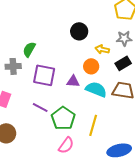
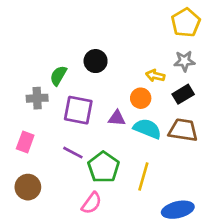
black circle: (79, 31) -> (96, 61), moved
pink semicircle: (66, 145) -> (92, 203), moved

